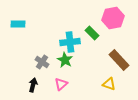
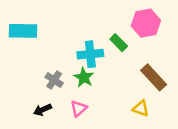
cyan rectangle: (18, 24) -> (23, 31), size x1.5
black arrow: (33, 85) -> (42, 110), turned -128

